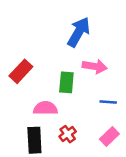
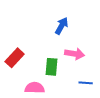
blue arrow: (79, 32) -> (62, 26), size x0.7

